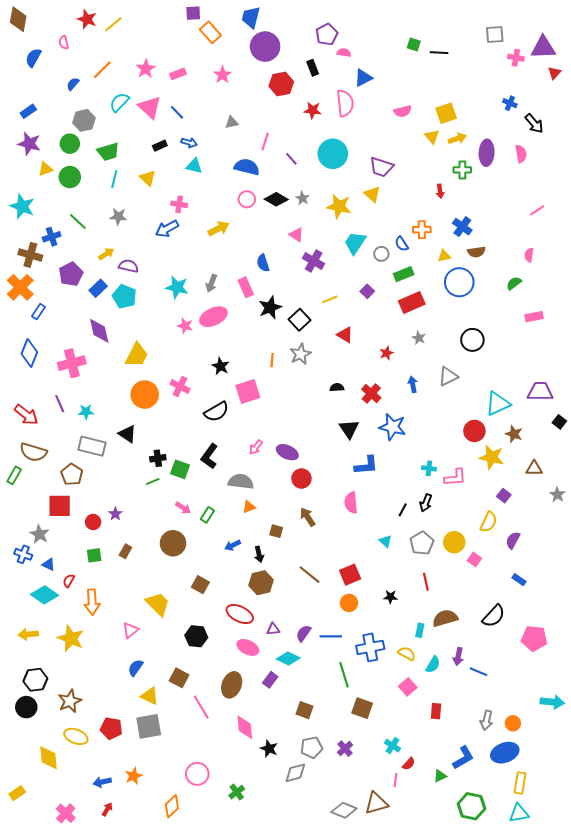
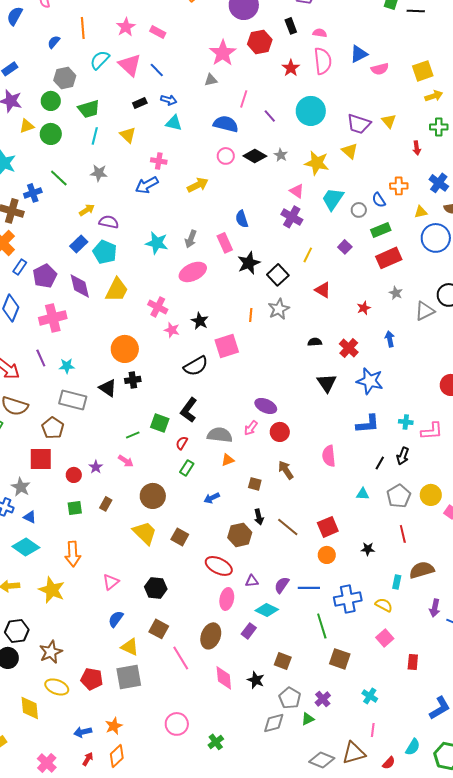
pink semicircle: (344, 53) -> (320, 33), moved
orange line: (102, 70) -> (83, 28), turned -50
pink rectangle: (178, 74) -> (158, 32), turned 49
pink star: (223, 75) -> (223, 53), moved, size x1.5
blue triangle: (363, 78) -> (359, 54), moved
red star: (313, 110) -> (291, 68), turned 30
yellow triangle: (432, 137) -> (389, 121), moved
pink triangle: (296, 235) -> (297, 191), moved
purple pentagon: (71, 274) -> (45, 276), moved
yellow line: (330, 299) -> (308, 255), turned -42
pink star: (185, 326) -> (172, 330), moved
yellow trapezoid: (137, 355) -> (117, 290), moved
gray triangle: (448, 376) -> (425, 311), moved
pink cross: (180, 386) -> (158, 307), moved
pink arrow: (256, 447) -> (251, 428), moved
black cross: (158, 458) -> (133, 380), moved
blue L-shape: (366, 465) -> (368, 424), moved
pink arrow: (183, 508) -> (126, 461), moved
cyan triangle: (385, 541) -> (363, 494), turned -40
black arrow: (259, 554) -> (259, 517), moved
red semicircle: (69, 581) -> (182, 443), moved
yellow trapezoid: (158, 604) -> (145, 533), moved
black hexagon: (196, 636) -> (156, 588), moved
pink ellipse: (248, 647) -> (227, 599), turned 75
cyan semicircle: (433, 665) -> (413, 747), moved
gray pentagon: (312, 748) -> (290, 698), turned -30
black star: (269, 749) -> (256, 680), moved
red semicircle: (409, 764) -> (389, 763), moved
green triangle: (440, 776) -> (308, 719), moved
orange diamond: (172, 806) -> (117, 756), moved

